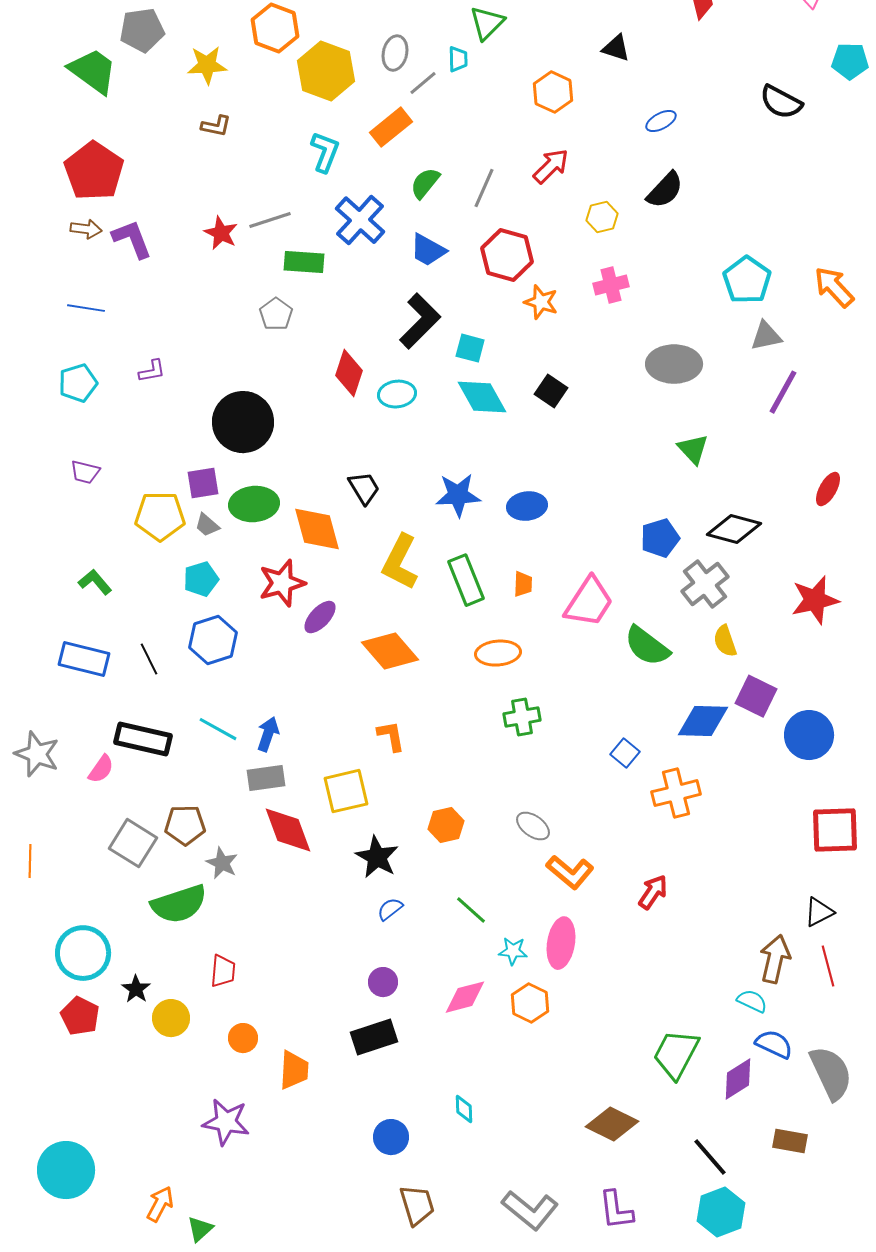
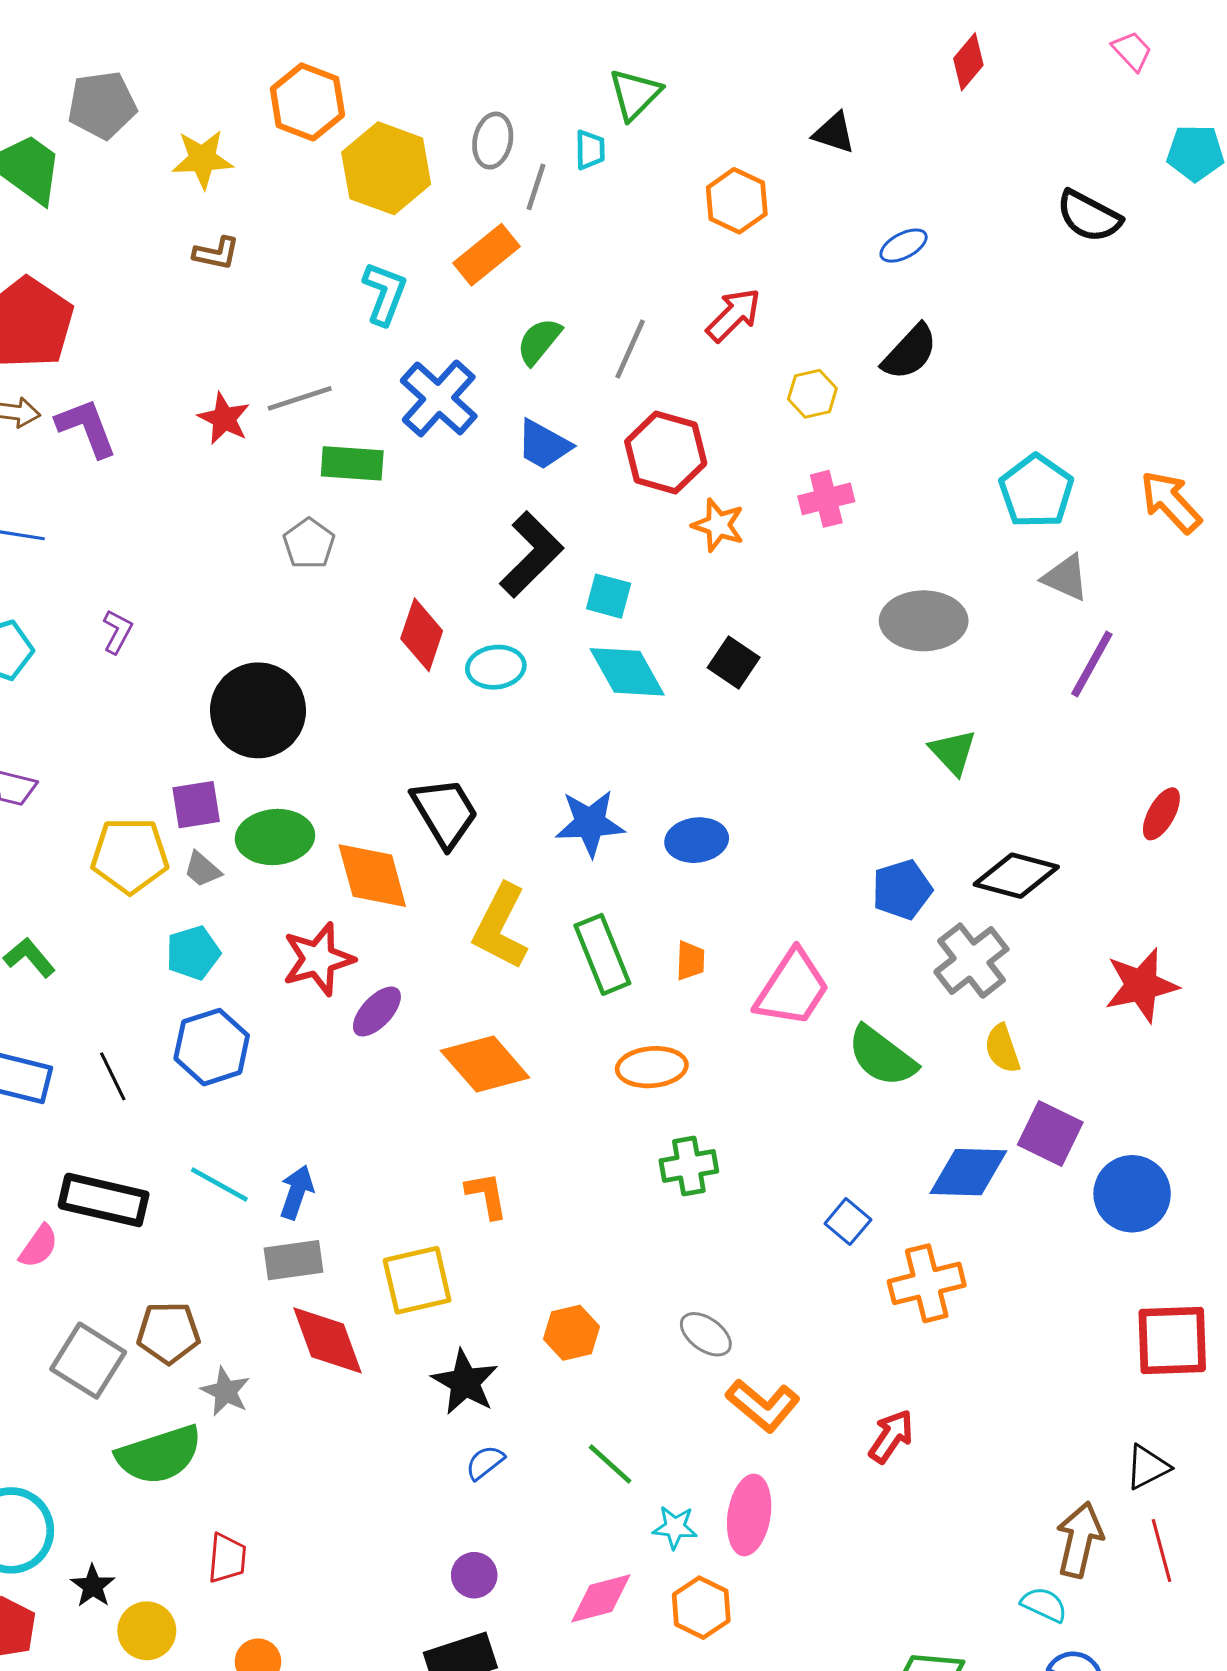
gray line: (423, 83) -> (536, 187), turned -32
gray triangle: (766, 336) -> (1066, 578), turned 36
purple L-shape: (152, 371) -> (117, 632), turned -52
black trapezoid: (364, 488) -> (445, 812), size x1.4

